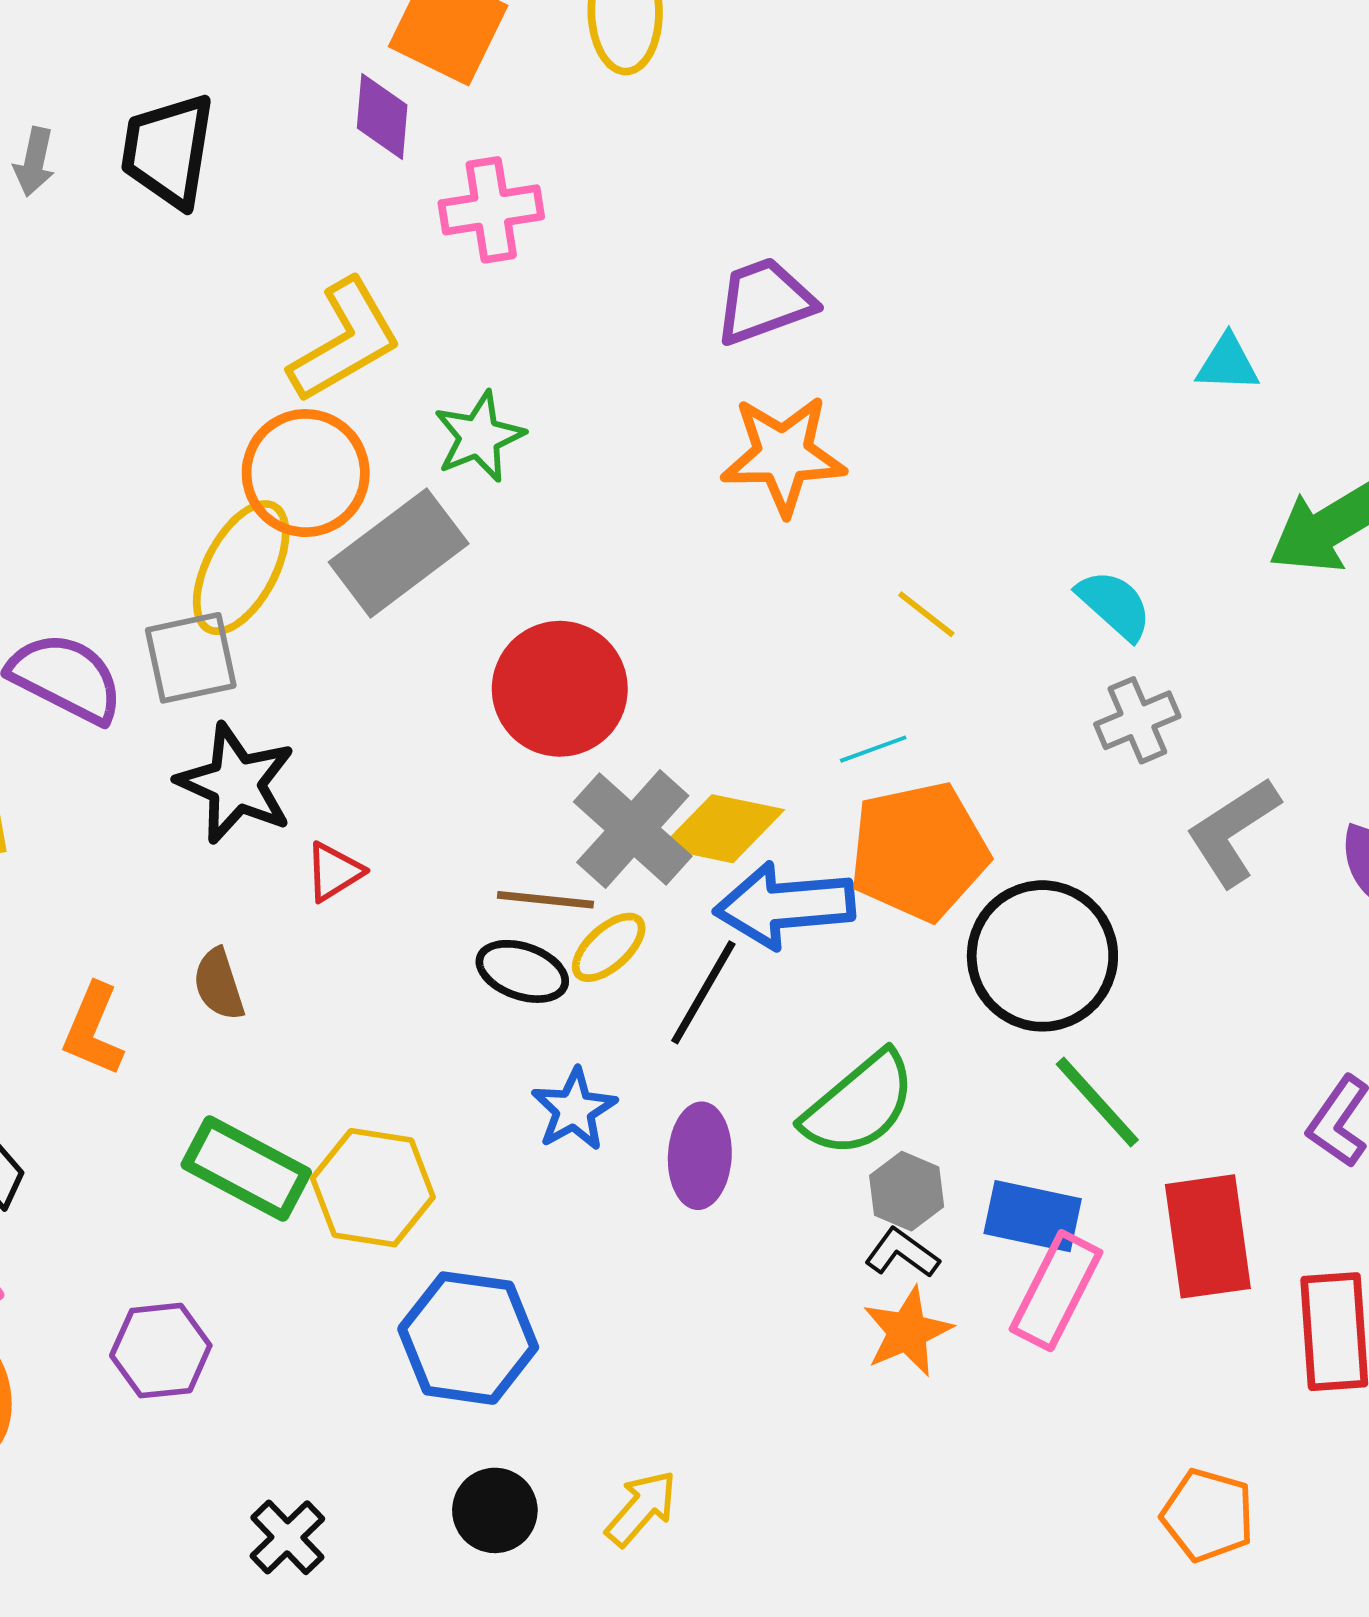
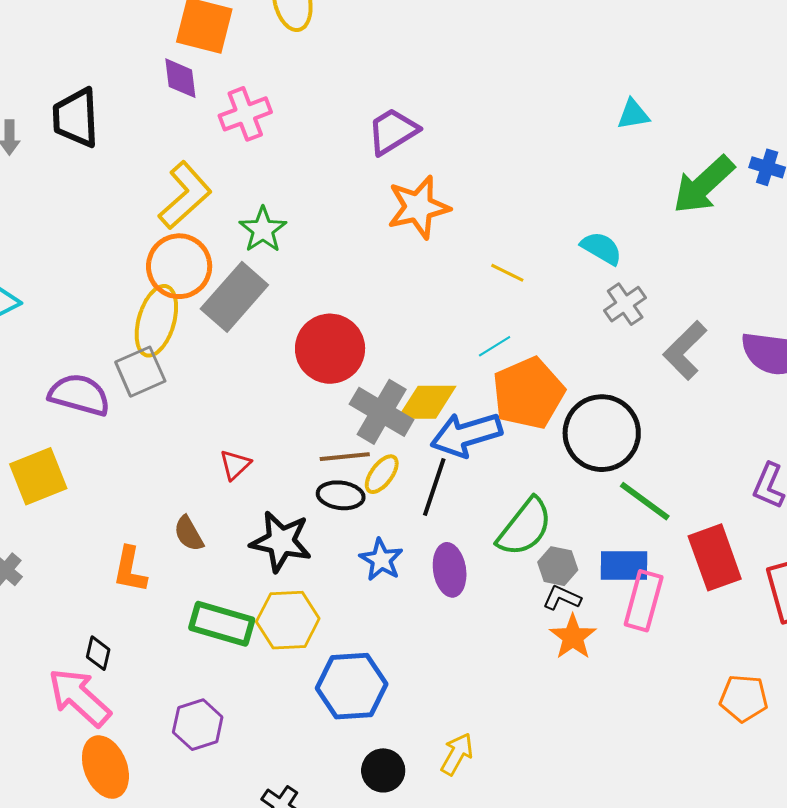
black star: (236, 783) -> (281, 541), moved

